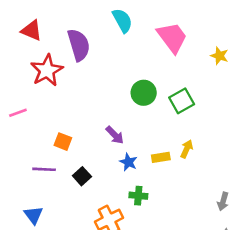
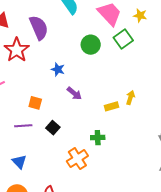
yellow star: (219, 56) -> (140, 15), moved
green circle: (144, 93) -> (91, 45), moved
green square: (182, 101) -> (123, 39), moved
blue star: (128, 162) -> (58, 69), moved

